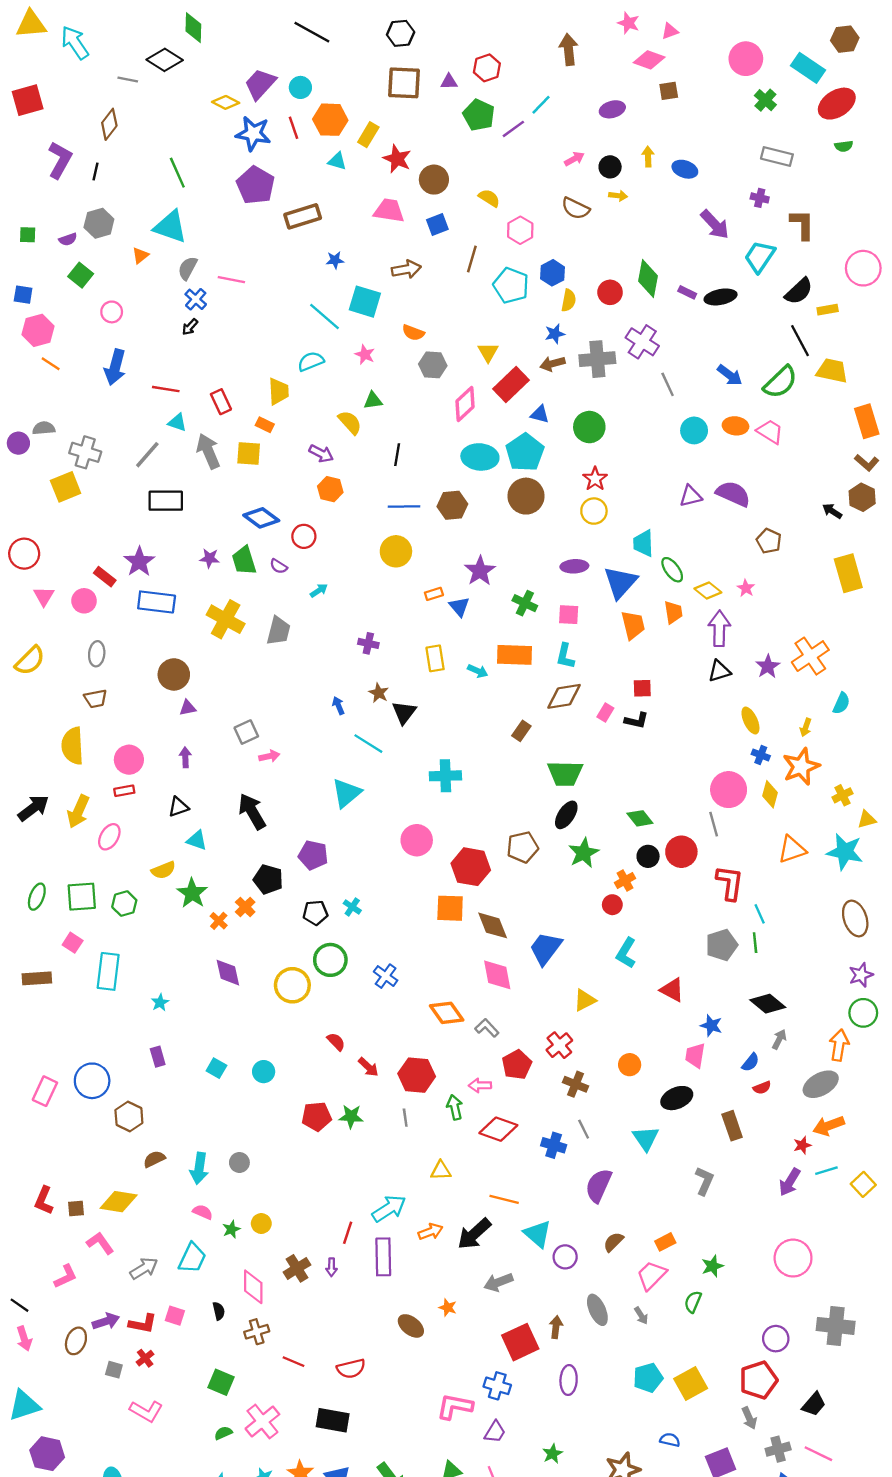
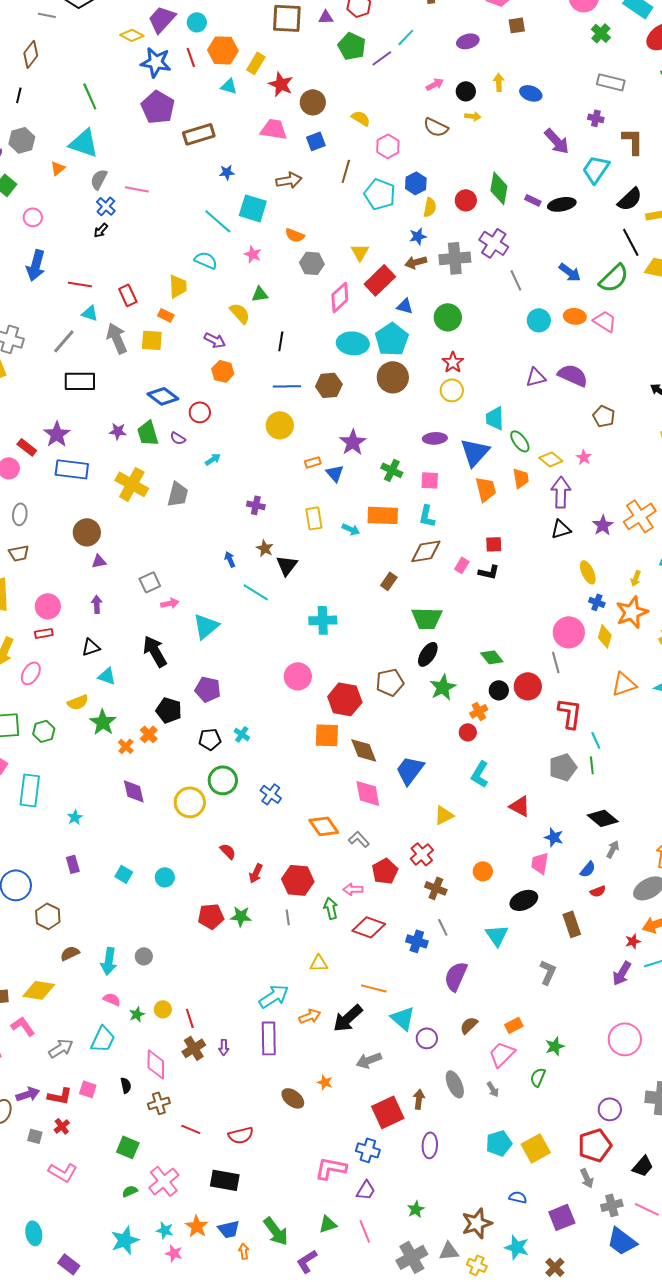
cyan semicircle: (311, 361) -> (206, 260), turned 45
cyan triangle: (346, 793) -> (206, 626), moved
red arrow: (368, 1067) -> (256, 873), turned 72
red line: (348, 1233) -> (190, 1018), moved, turned -36

